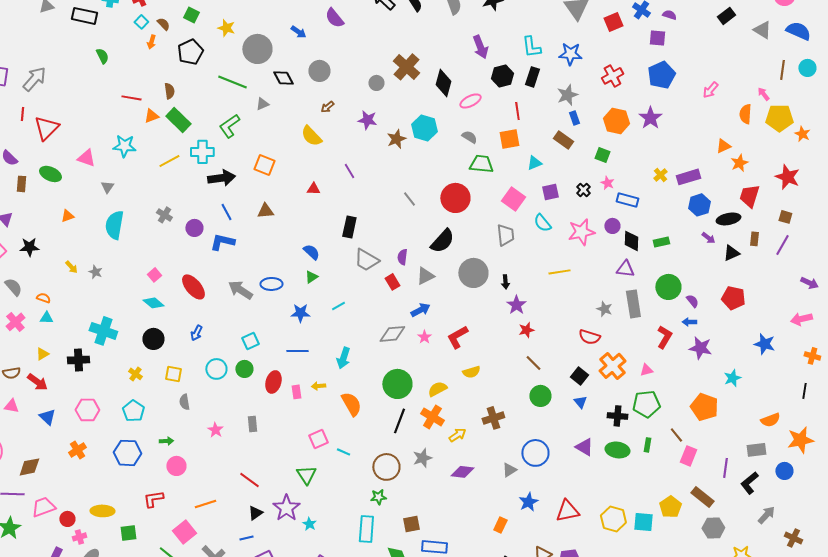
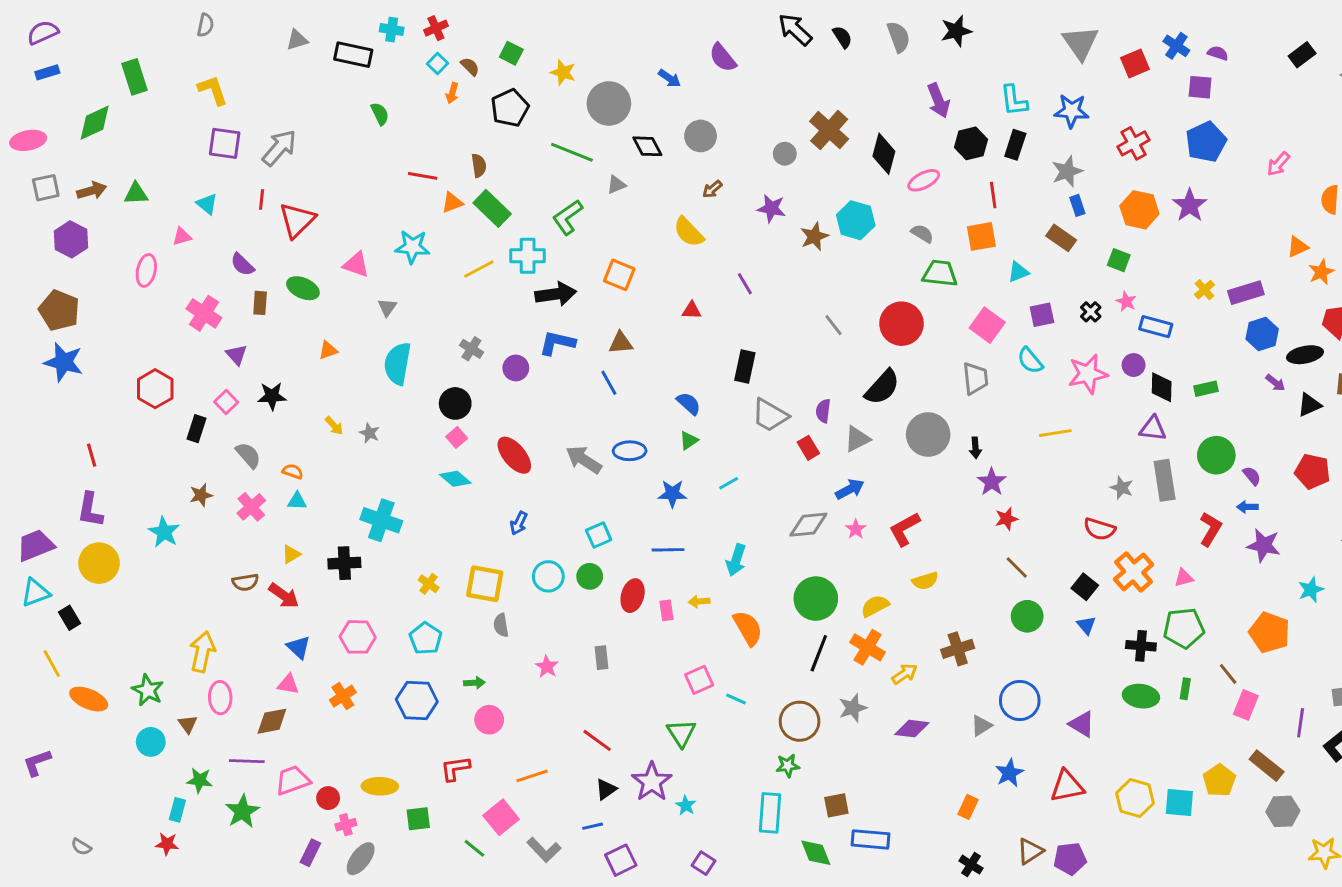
blue line: (226, 212) -> (609, 383), moved
blue L-shape: (222, 242) -> (557, 343), moved
black circle: (153, 339) -> (455, 403), moved
yellow square: (173, 374) -> (485, 584), size x1.5
pink triangle: (11, 406) -> (288, 684), moved
purple triangle: (584, 447) -> (1082, 724), moved

